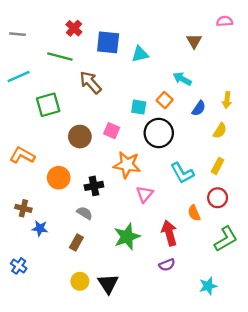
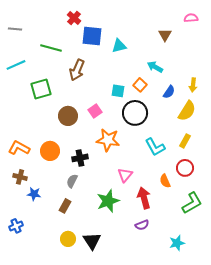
red cross: (74, 28) -> (74, 18), moved
brown arrow: (90, 82) -> (77, 70), turned -115
pink square: (112, 131) -> (95, 111), turned 32
yellow semicircle: (220, 131) -> (187, 111), size x1.5
orange L-shape: (22, 155) -> (19, 148), moved
pink triangle: (145, 194) -> (125, 175), moved
gray semicircle: (85, 213) -> (72, 181), turned -96
blue cross: (19, 266) -> (16, 226), turned 32

